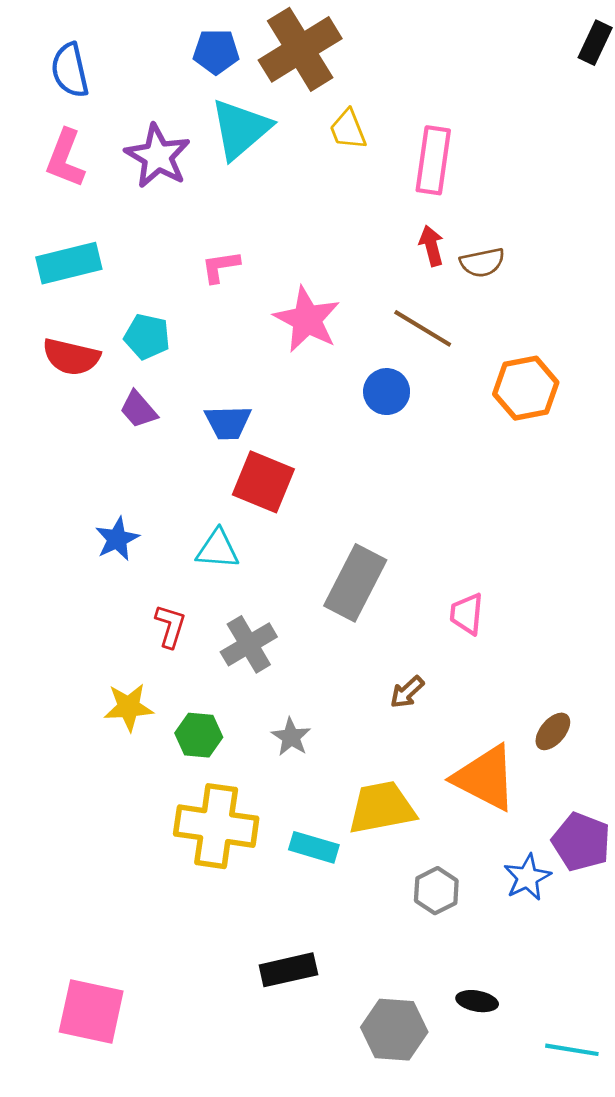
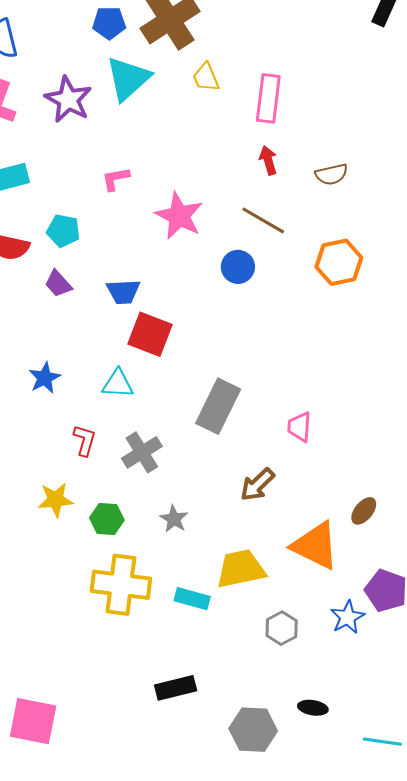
brown semicircle: (482, 263) -> (331, 174), moved
brown arrow: (407, 692) -> (257, 485), size x1.4

